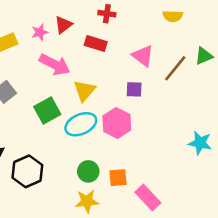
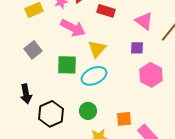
green square: (47, 111) -> (67, 65), turned 30
pink hexagon: (117, 123) -> (151, 75), moved
green circle: (88, 171) -> (88, 111), moved

